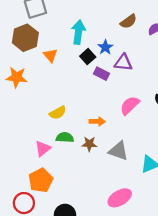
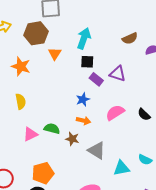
blue star: (105, 47) -> (83, 99), moved
black square: (88, 57) -> (87, 62), turned 32
yellow semicircle: (58, 113) -> (21, 101), moved, turned -84
orange pentagon: (41, 180) -> (43, 173), moved

